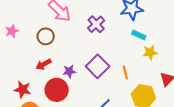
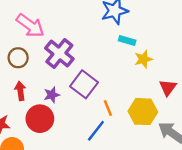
purple cross: (96, 24) -> (59, 53), moved, size x1.4
red arrow: (44, 64) -> (20, 91), turned 119
orange line: (125, 72) -> (108, 108), moved

